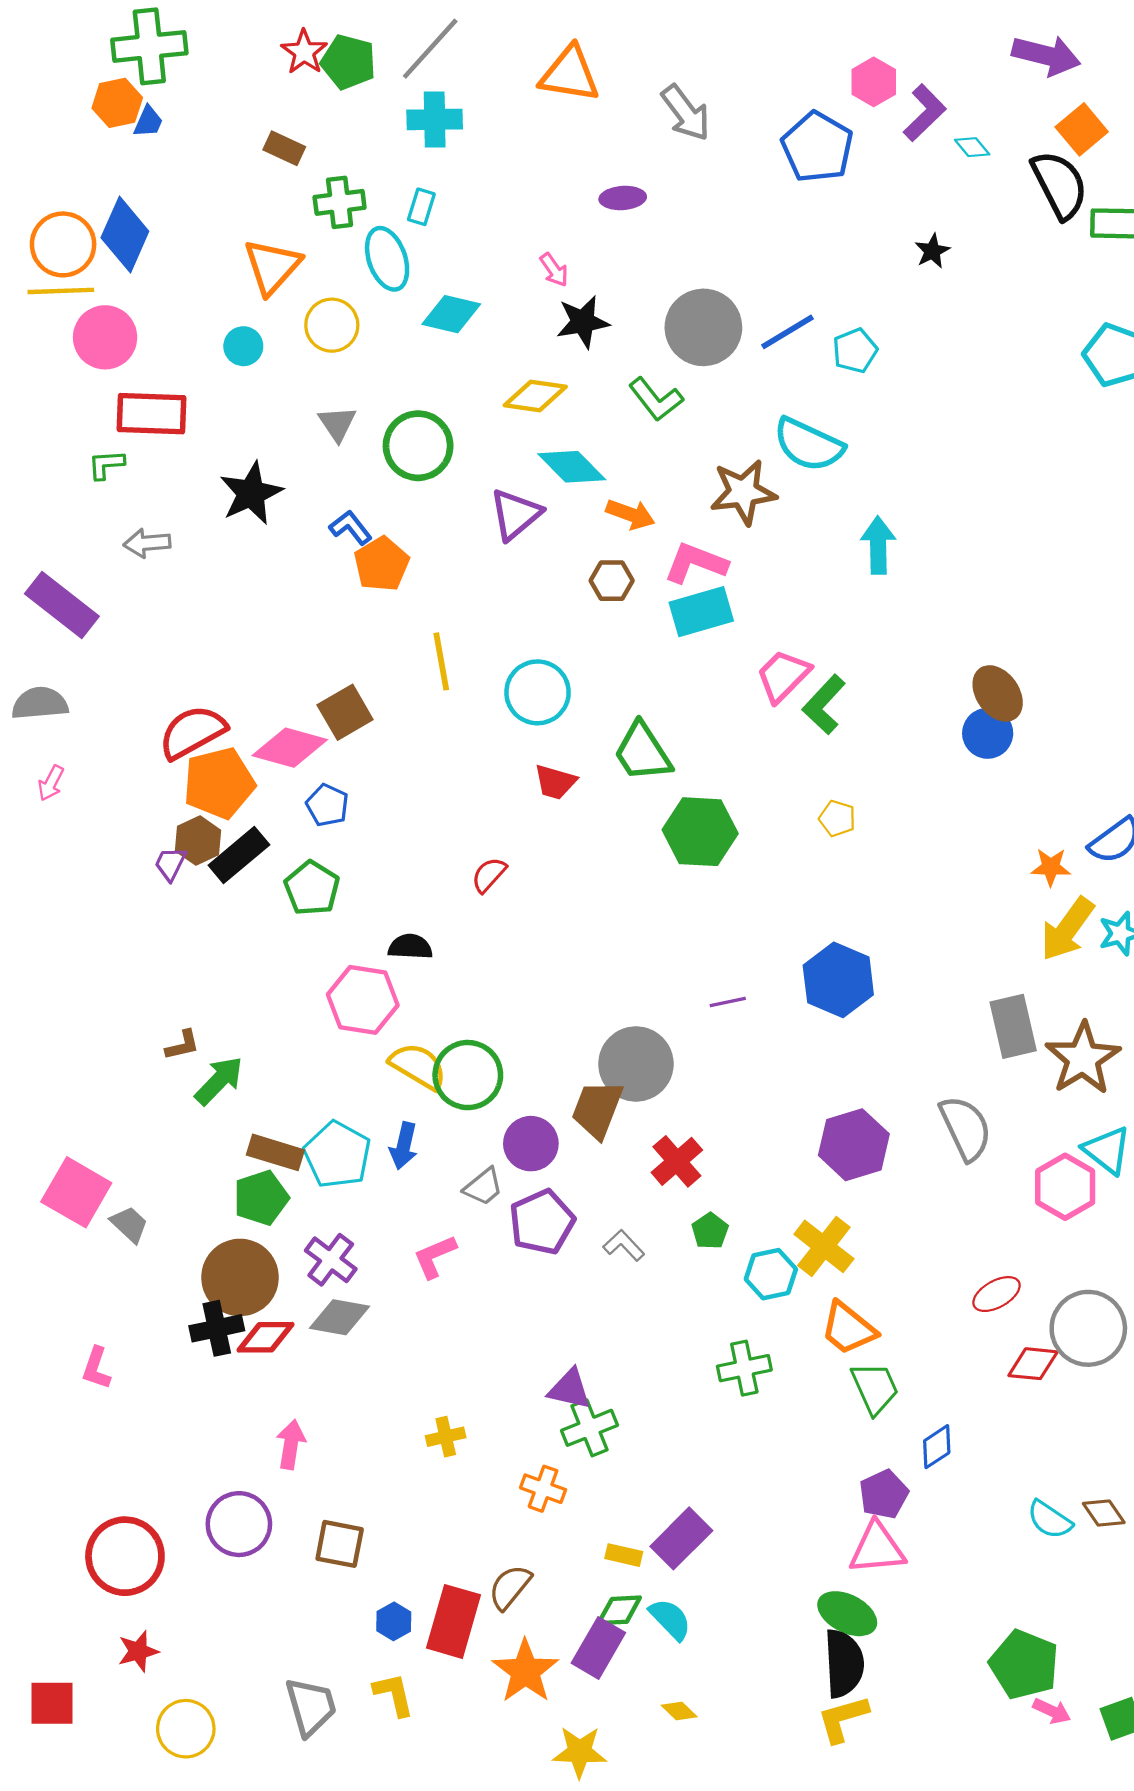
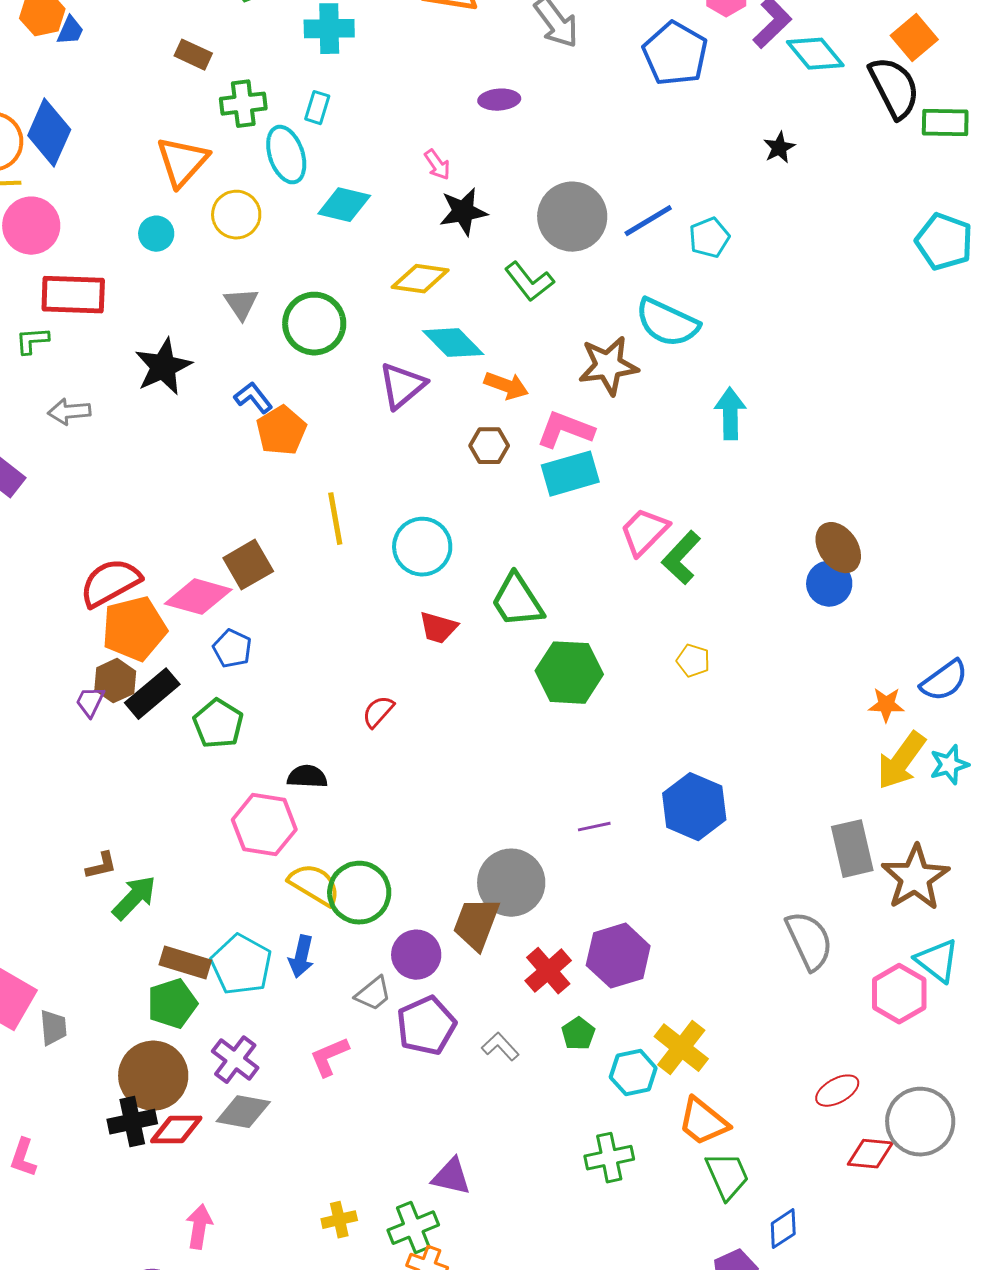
cyan diamond: (972, 147) -> (815, 54), size x1.8
purple hexagon: (854, 1145) -> (618, 956), moved
gray trapezoid: (129, 1224) -> (53, 1028), turned 42
green cross: (589, 1428) -> (413, 1228), moved

